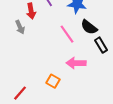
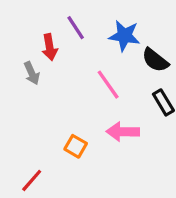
black semicircle: (89, 27) -> (155, 60), moved
orange square: (53, 81) -> (76, 146), moved

